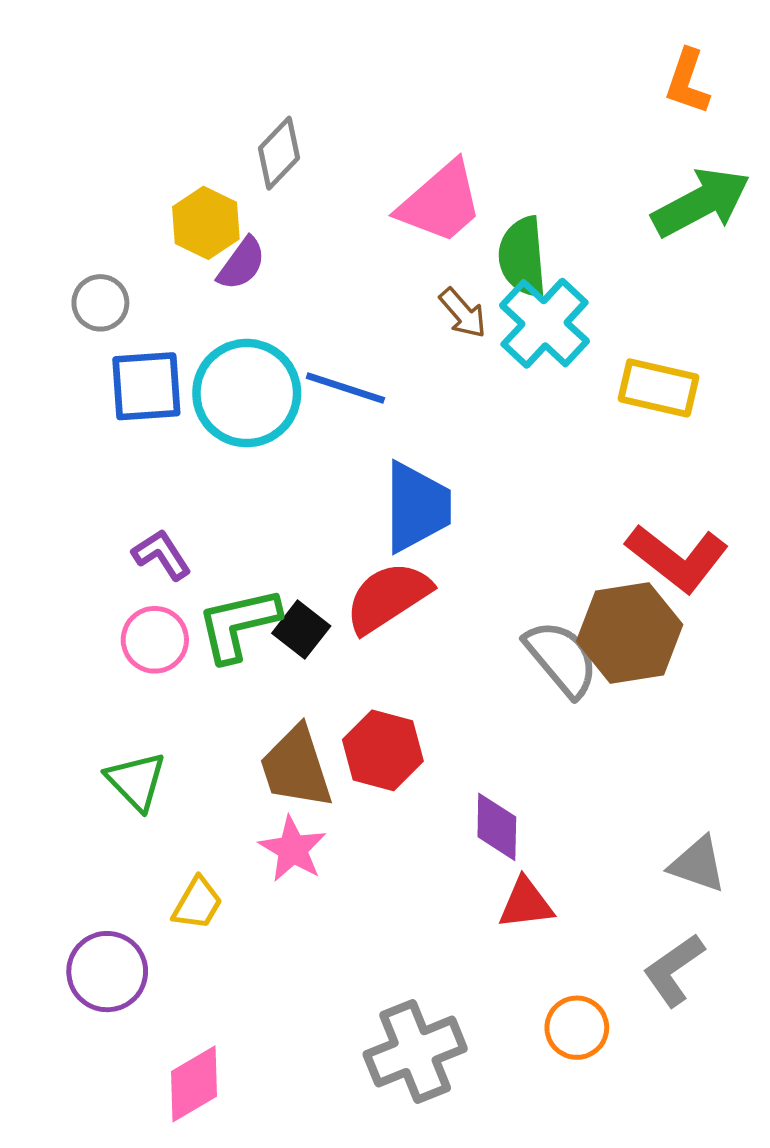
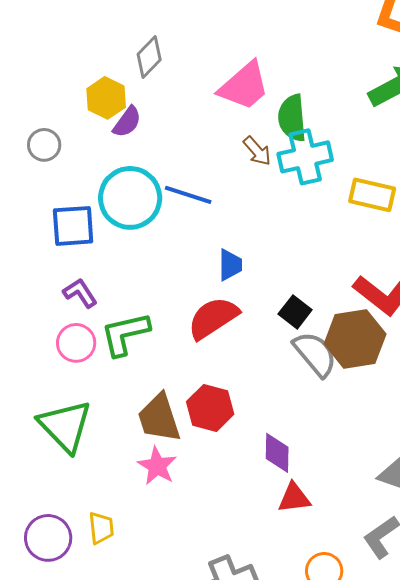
cyan cross: (544, 323) -> (305, 157), turned 34
blue square: (146, 386) -> (73, 226), moved
blue trapezoid: (417, 507) -> (230, 265), size x0.6
black square: (301, 630) -> (295, 312), moved
green triangle: (136, 781) -> (65, 426), size x1.5
yellow trapezoid: (197, 903) -> (101, 528), moved, turned -36

